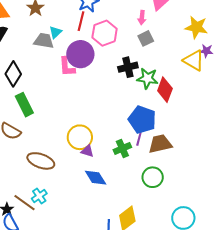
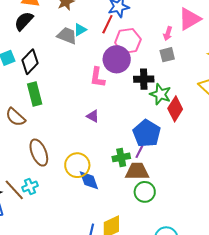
purple circle: (80, 54) -> (117, 59), moved
pink L-shape: (67, 67) -> (97, 77), moved
yellow circle: (80, 137) -> (77, 165), moved
brown trapezoid: (160, 144) -> (137, 171), moved
purple triangle: (87, 151) -> (93, 116), moved
brown ellipse: (41, 161) -> (39, 153), turned 36

